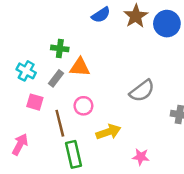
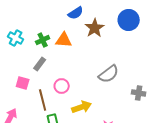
brown star: (136, 16) -> (95, 28), moved
green cross: (60, 48) -> (43, 40), turned -32
orange triangle: (80, 67) -> (64, 40), moved
cyan cross: (26, 71) -> (16, 38), moved

